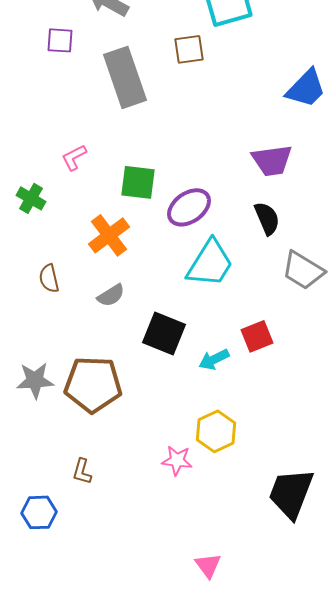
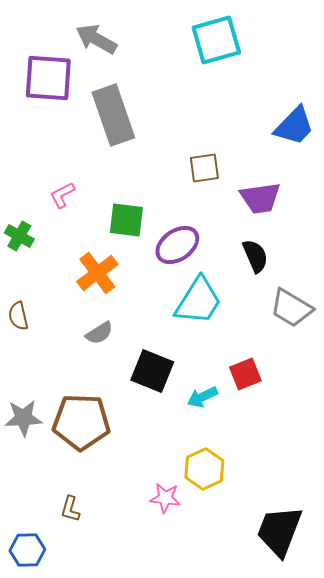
purple square: (60, 40) -> (48, 78), size x1.8
brown square: (189, 49) -> (204, 168), moved
brown semicircle: (49, 278) -> (18, 316), moved

